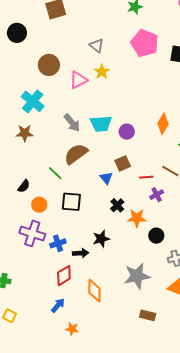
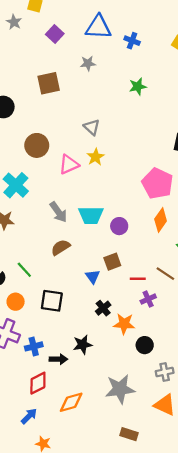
pink pentagon: (145, 43) -> (157, 183), moved
brown semicircle: (76, 154) -> (61, 247), size x0.7
green line: (55, 173) -> (24, 270), moved
orange diamond: (94, 291) -> (71, 402), turned 70

